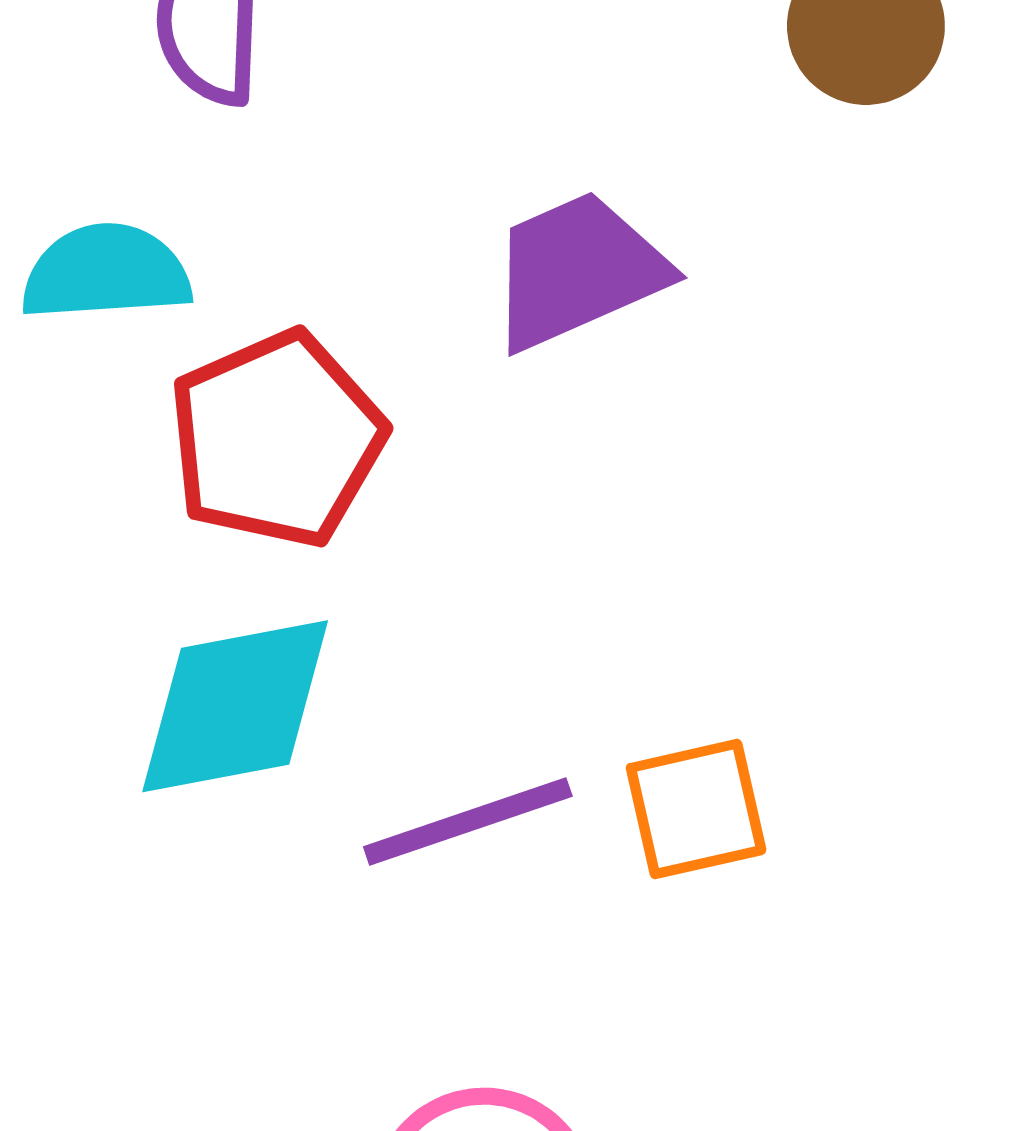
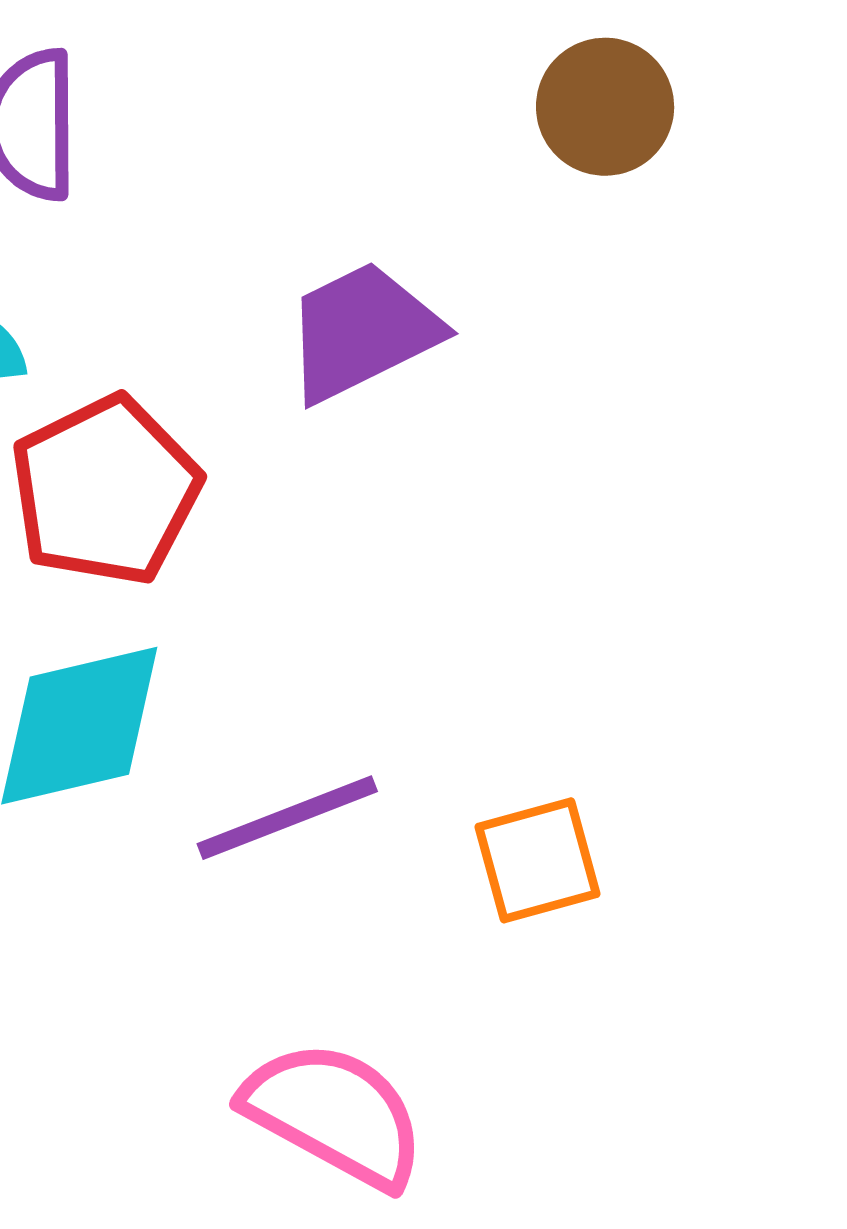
orange square: (696, 809) -> (537, 860), moved

